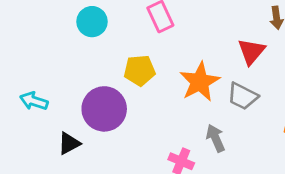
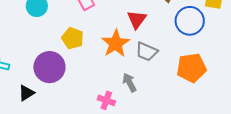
red triangle: (251, 51) -> (137, 20), moved
yellow pentagon: (140, 70) -> (73, 38), turned 30

